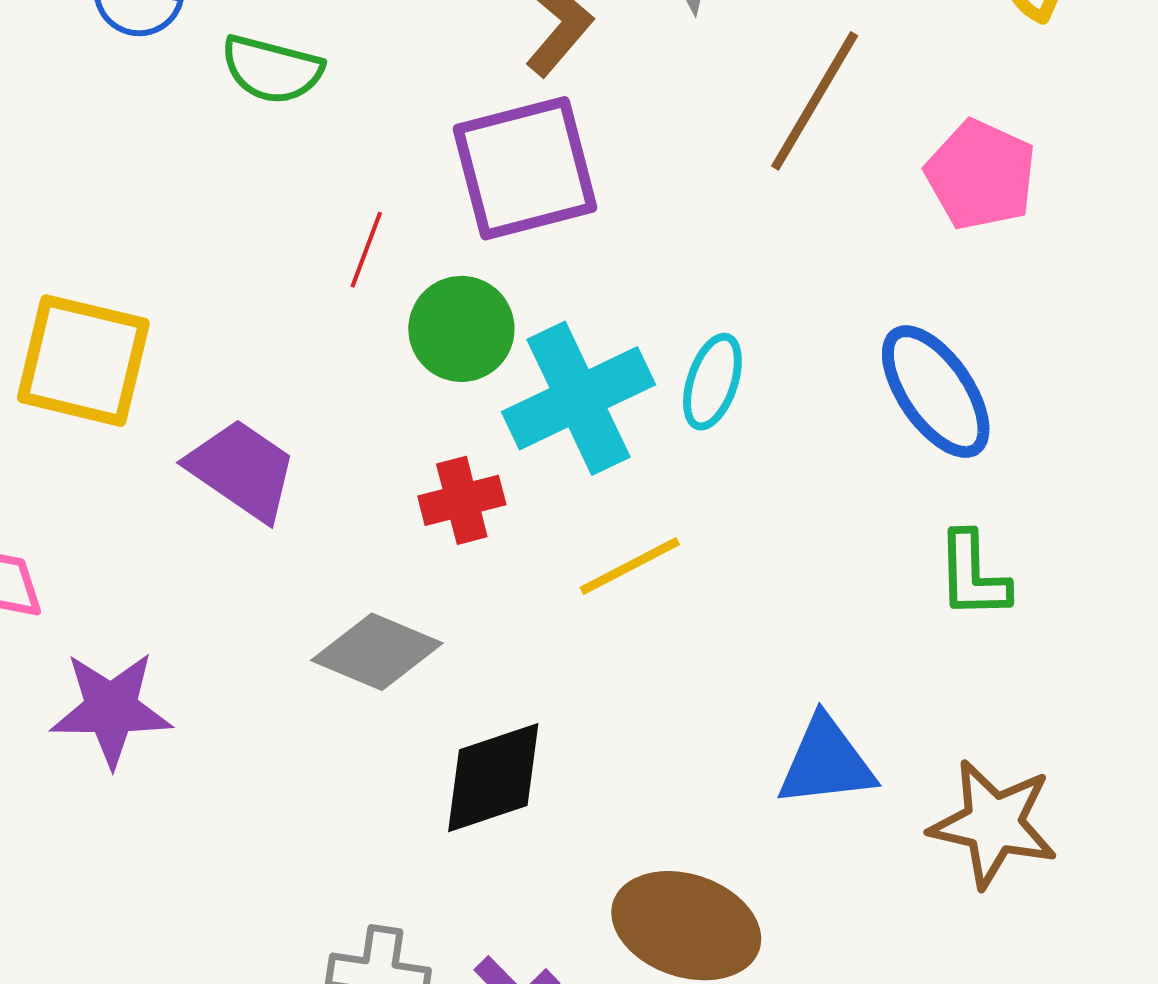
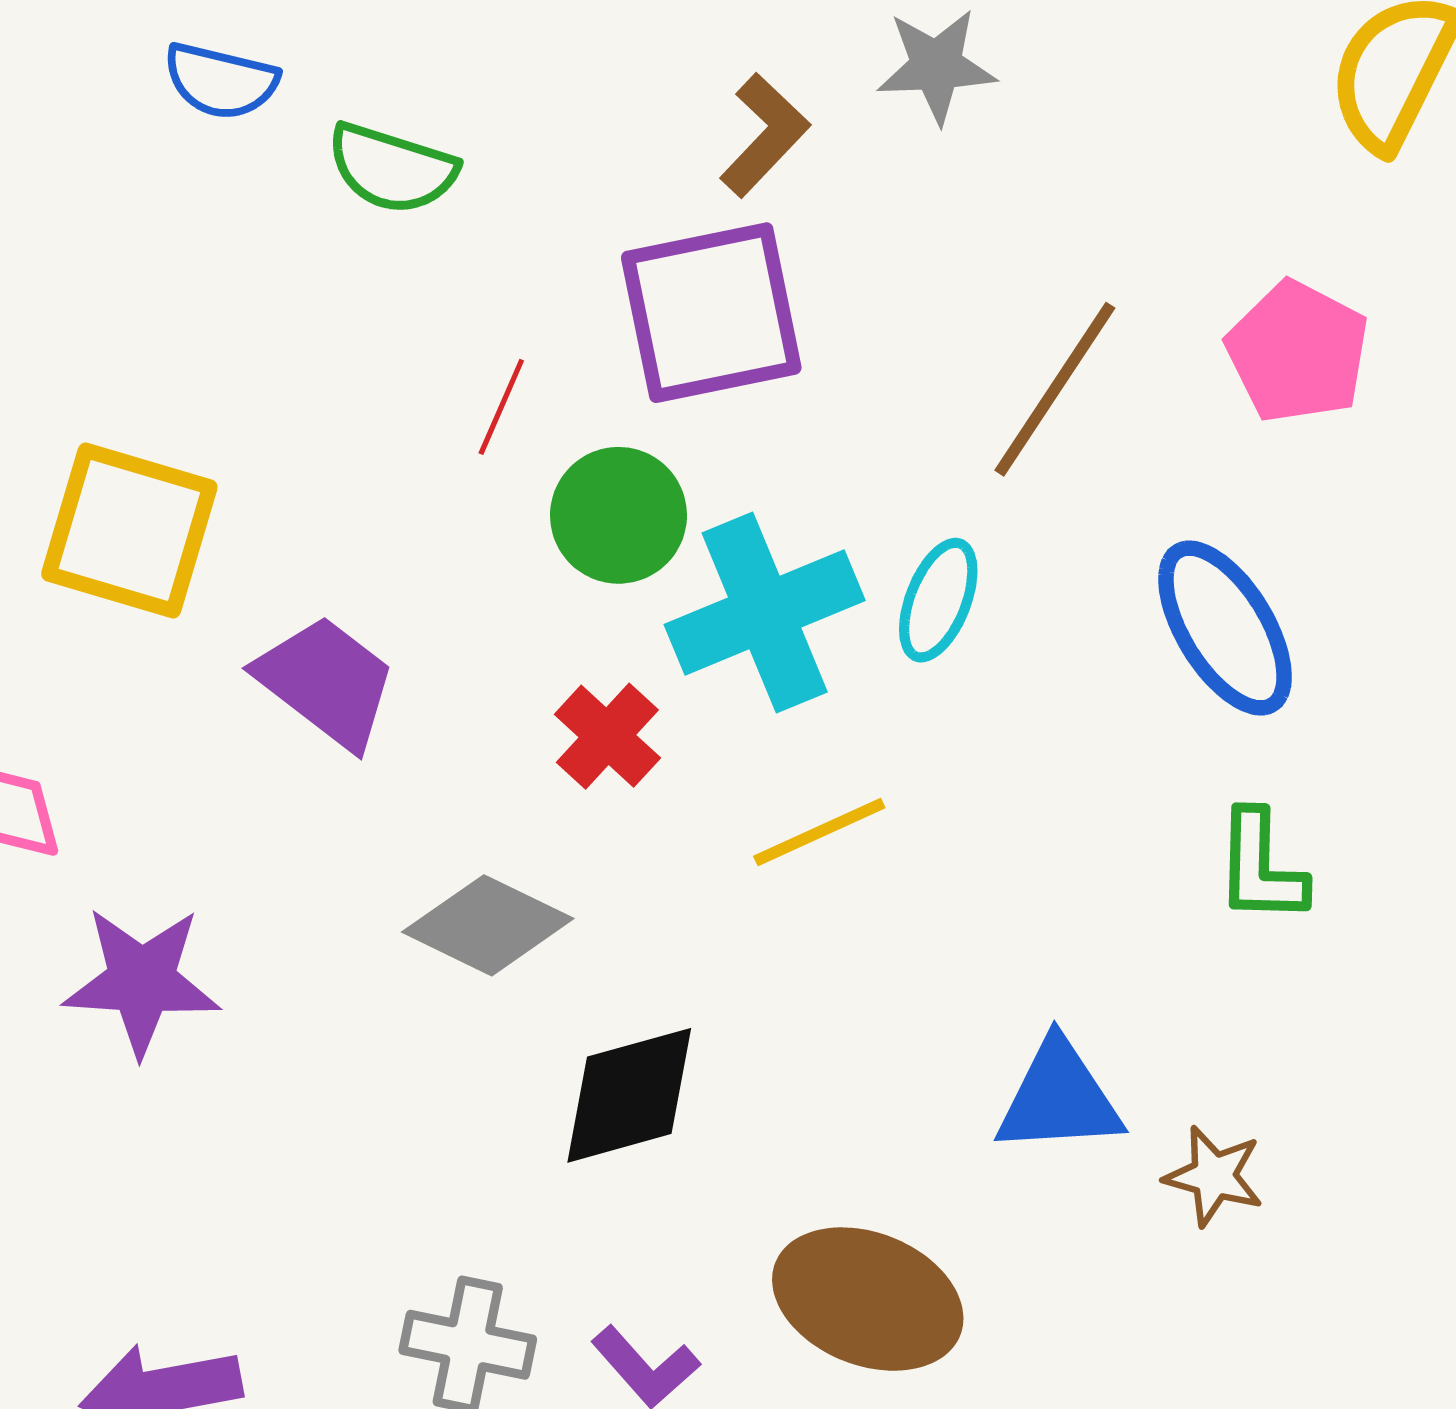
brown line: (815, 101) -> (1055, 389), moved
red cross: (462, 500) -> (607, 736), turned -36
brown star: (994, 824) -> (1214, 1176), moved, size x0.6

